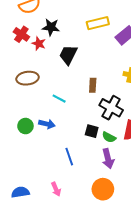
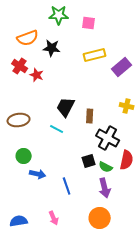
black star: (51, 27) -> (52, 48), moved
black trapezoid: (68, 55) -> (66, 107), moved
brown ellipse: (28, 78) -> (19, 120), moved
blue arrow: (47, 124) -> (38, 174), moved
black square: (92, 131) -> (89, 161), turned -32

